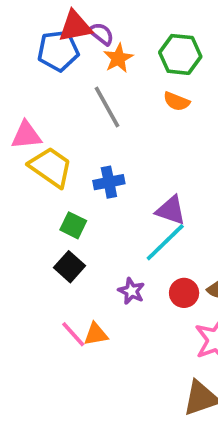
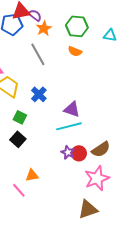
blue cross: (109, 182) -> (39, 94), turned -35
cyan line: (165, 242) -> (69, 126), turned 30
purple star: (131, 291) -> (68, 152), moved
pink line: (73, 334) -> (19, 190), moved

